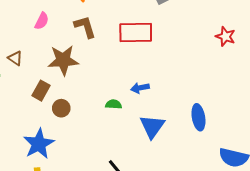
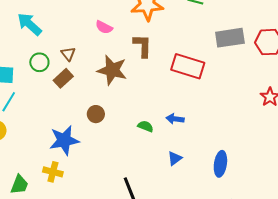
pink semicircle: (42, 21) -> (104, 27), turned 72
brown rectangle: (41, 91) -> (63, 78), moved
blue triangle: (152, 126) -> (175, 158), size x0.6

